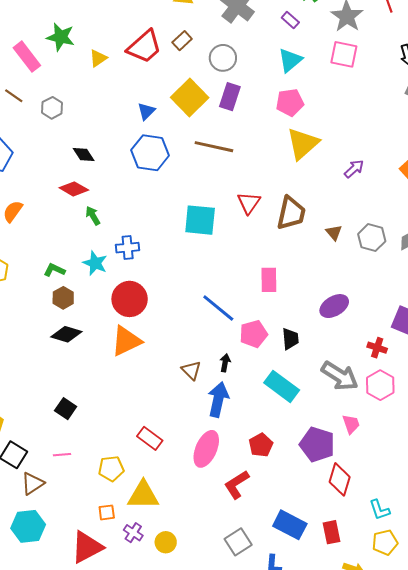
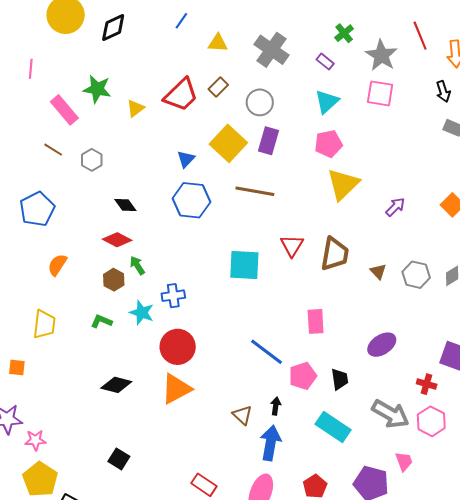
brown hexagon: (63, 298) -> (114, 280), moved

